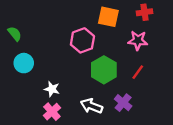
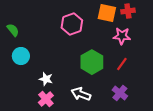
orange square: (108, 17) -> (107, 13), moved
pink hexagon: (82, 40) -> (72, 24), moved
purple cross: (123, 103) -> (120, 93), moved

